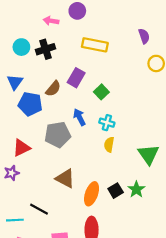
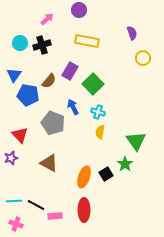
purple circle: (77, 11) -> (79, 10), moved
pink arrow: (51, 21) -> (47, 19), turned 128
green square: (101, 92) -> (93, 84), size x1.5
gray pentagon: (58, 135) -> (53, 123), turned 30
red triangle: (21, 148) -> (20, 135), turned -48
brown triangle: (65, 178) -> (49, 163), moved
green star: (136, 189) -> (125, 164), moved
black line: (39, 209) -> (36, 205), moved

